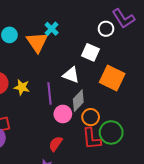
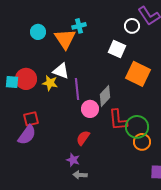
cyan cross: (52, 29) -> (79, 26), turned 32
white triangle: (71, 75) -> (61, 71), moved
orange circle: (91, 117) -> (142, 142), moved
red L-shape: (92, 139) -> (118, 120), moved

